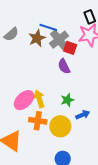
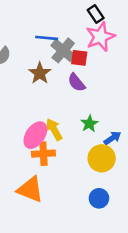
brown star: (37, 38) -> (40, 73), moved
orange cross: (38, 121) -> (43, 154), moved
yellow circle: (60, 126) -> (102, 158), moved

